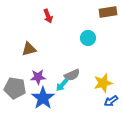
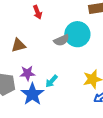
cyan circle: (88, 38) -> (77, 34), size x1.6
gray semicircle: (72, 75) -> (61, 40), moved

